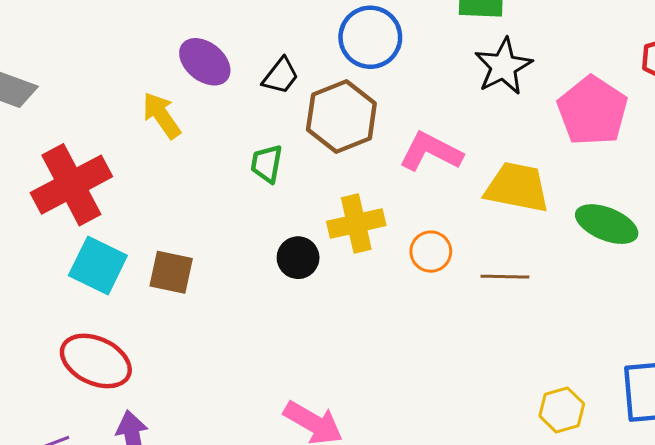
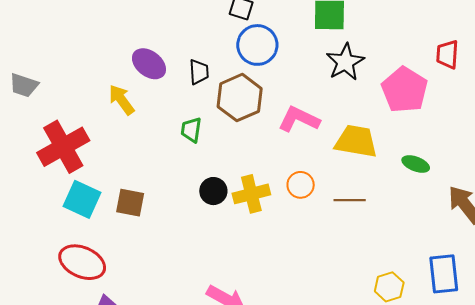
black trapezoid: (280, 76) -> (199, 72), turned -40
yellow cross: (356, 223) -> (251, 194), moved
green ellipse: (607, 224) -> (416, 164), size x0.7

